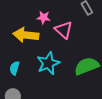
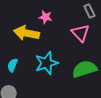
pink triangle: (64, 30) -> (80, 33), moved

